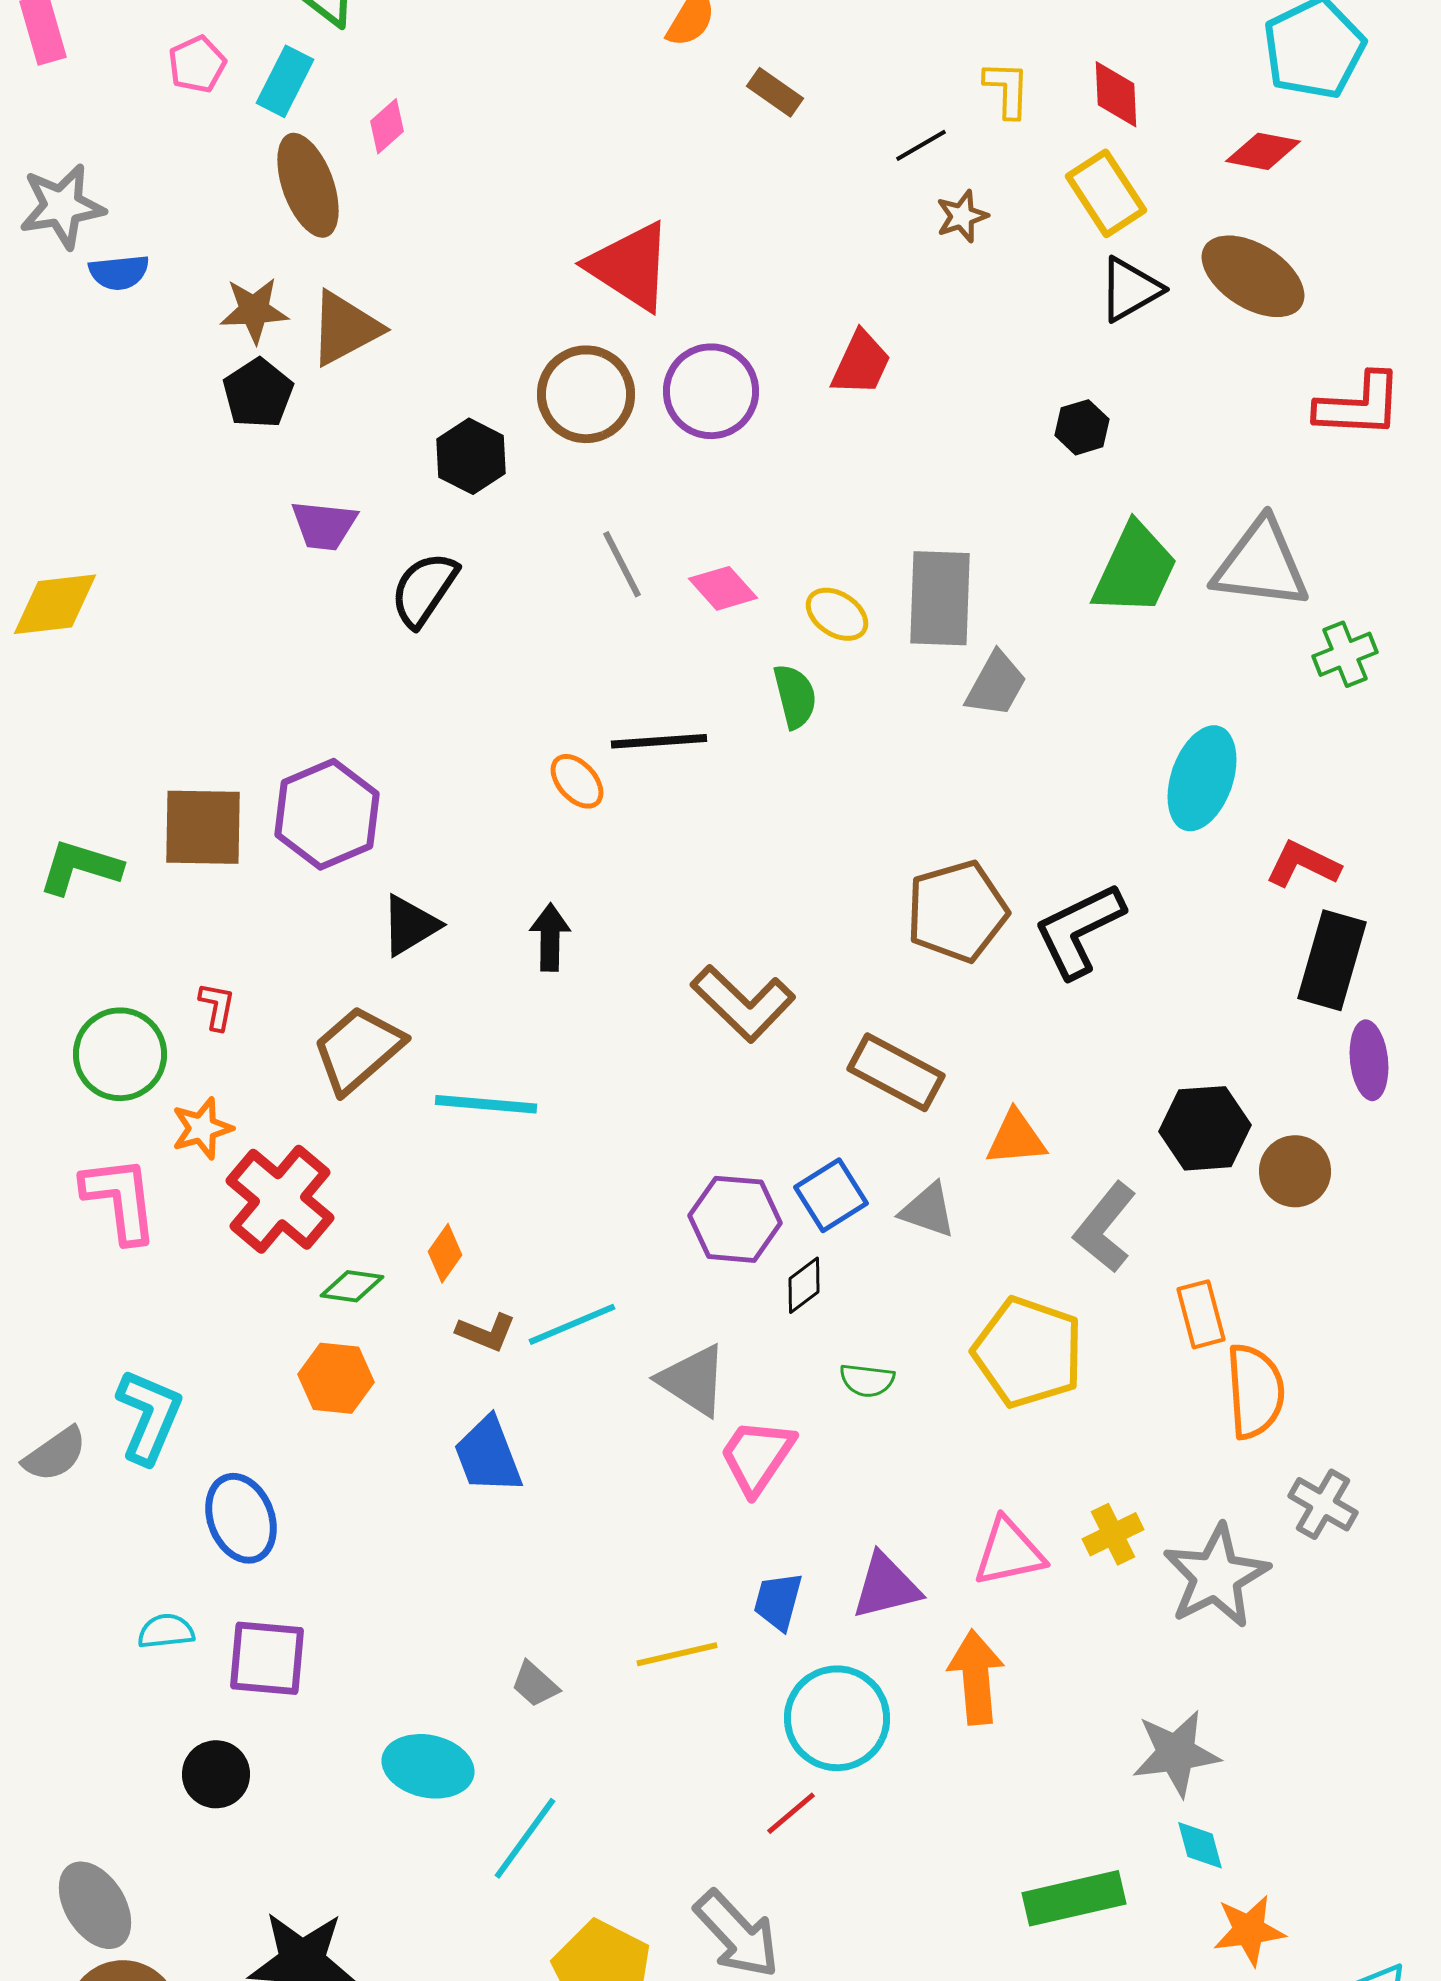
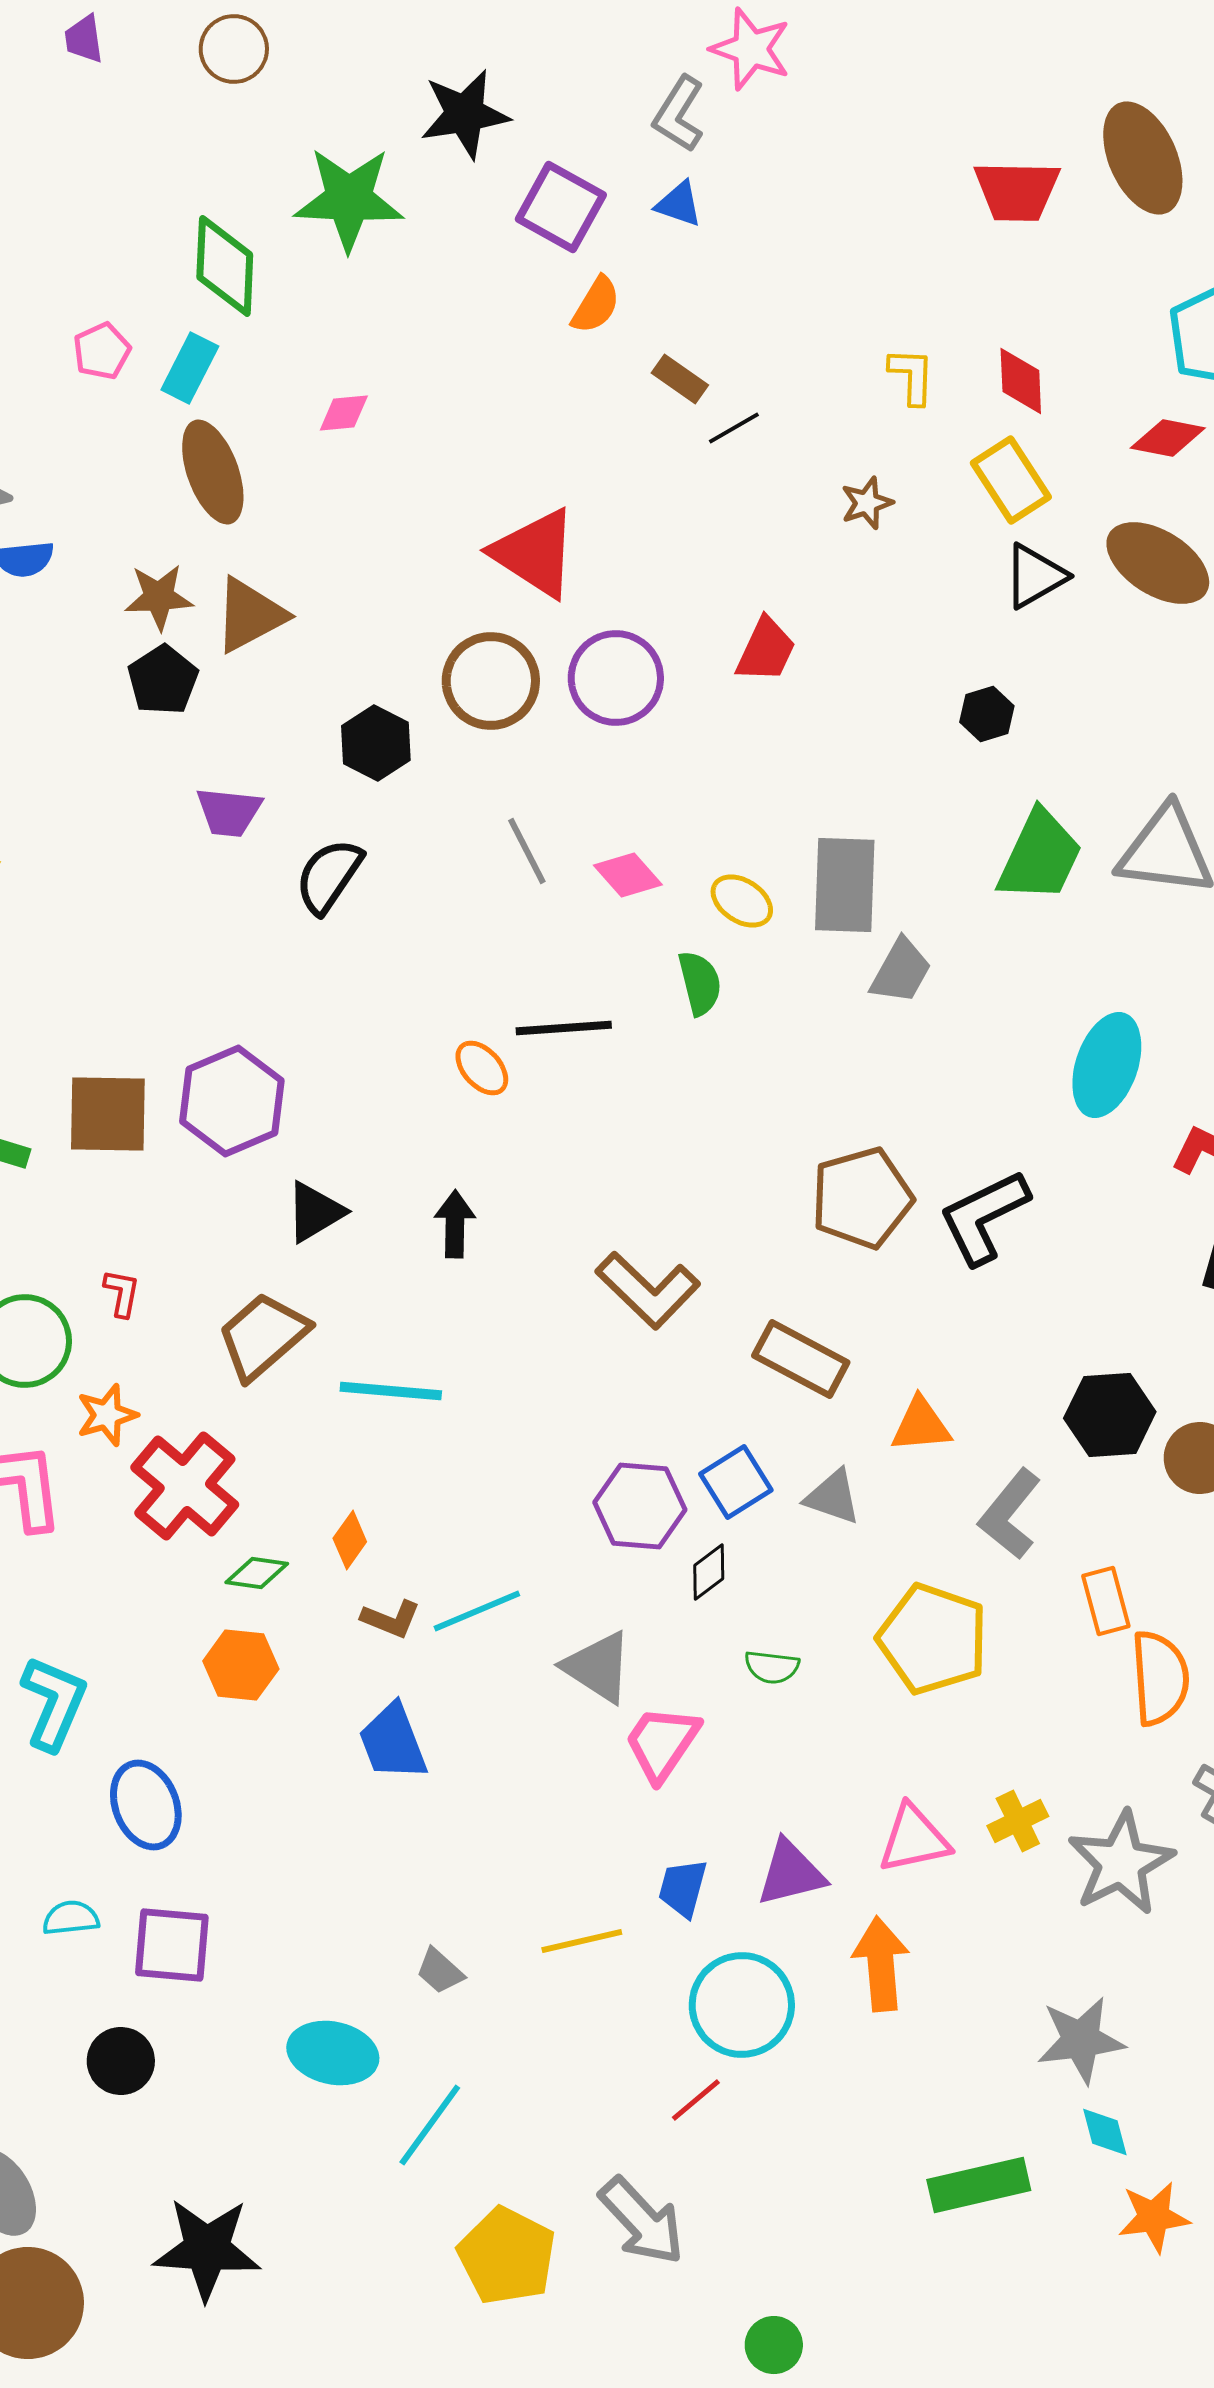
pink diamond: (387, 126) -> (344, 413), moved, turned 36
black line: (921, 145) -> (734, 428), moved

